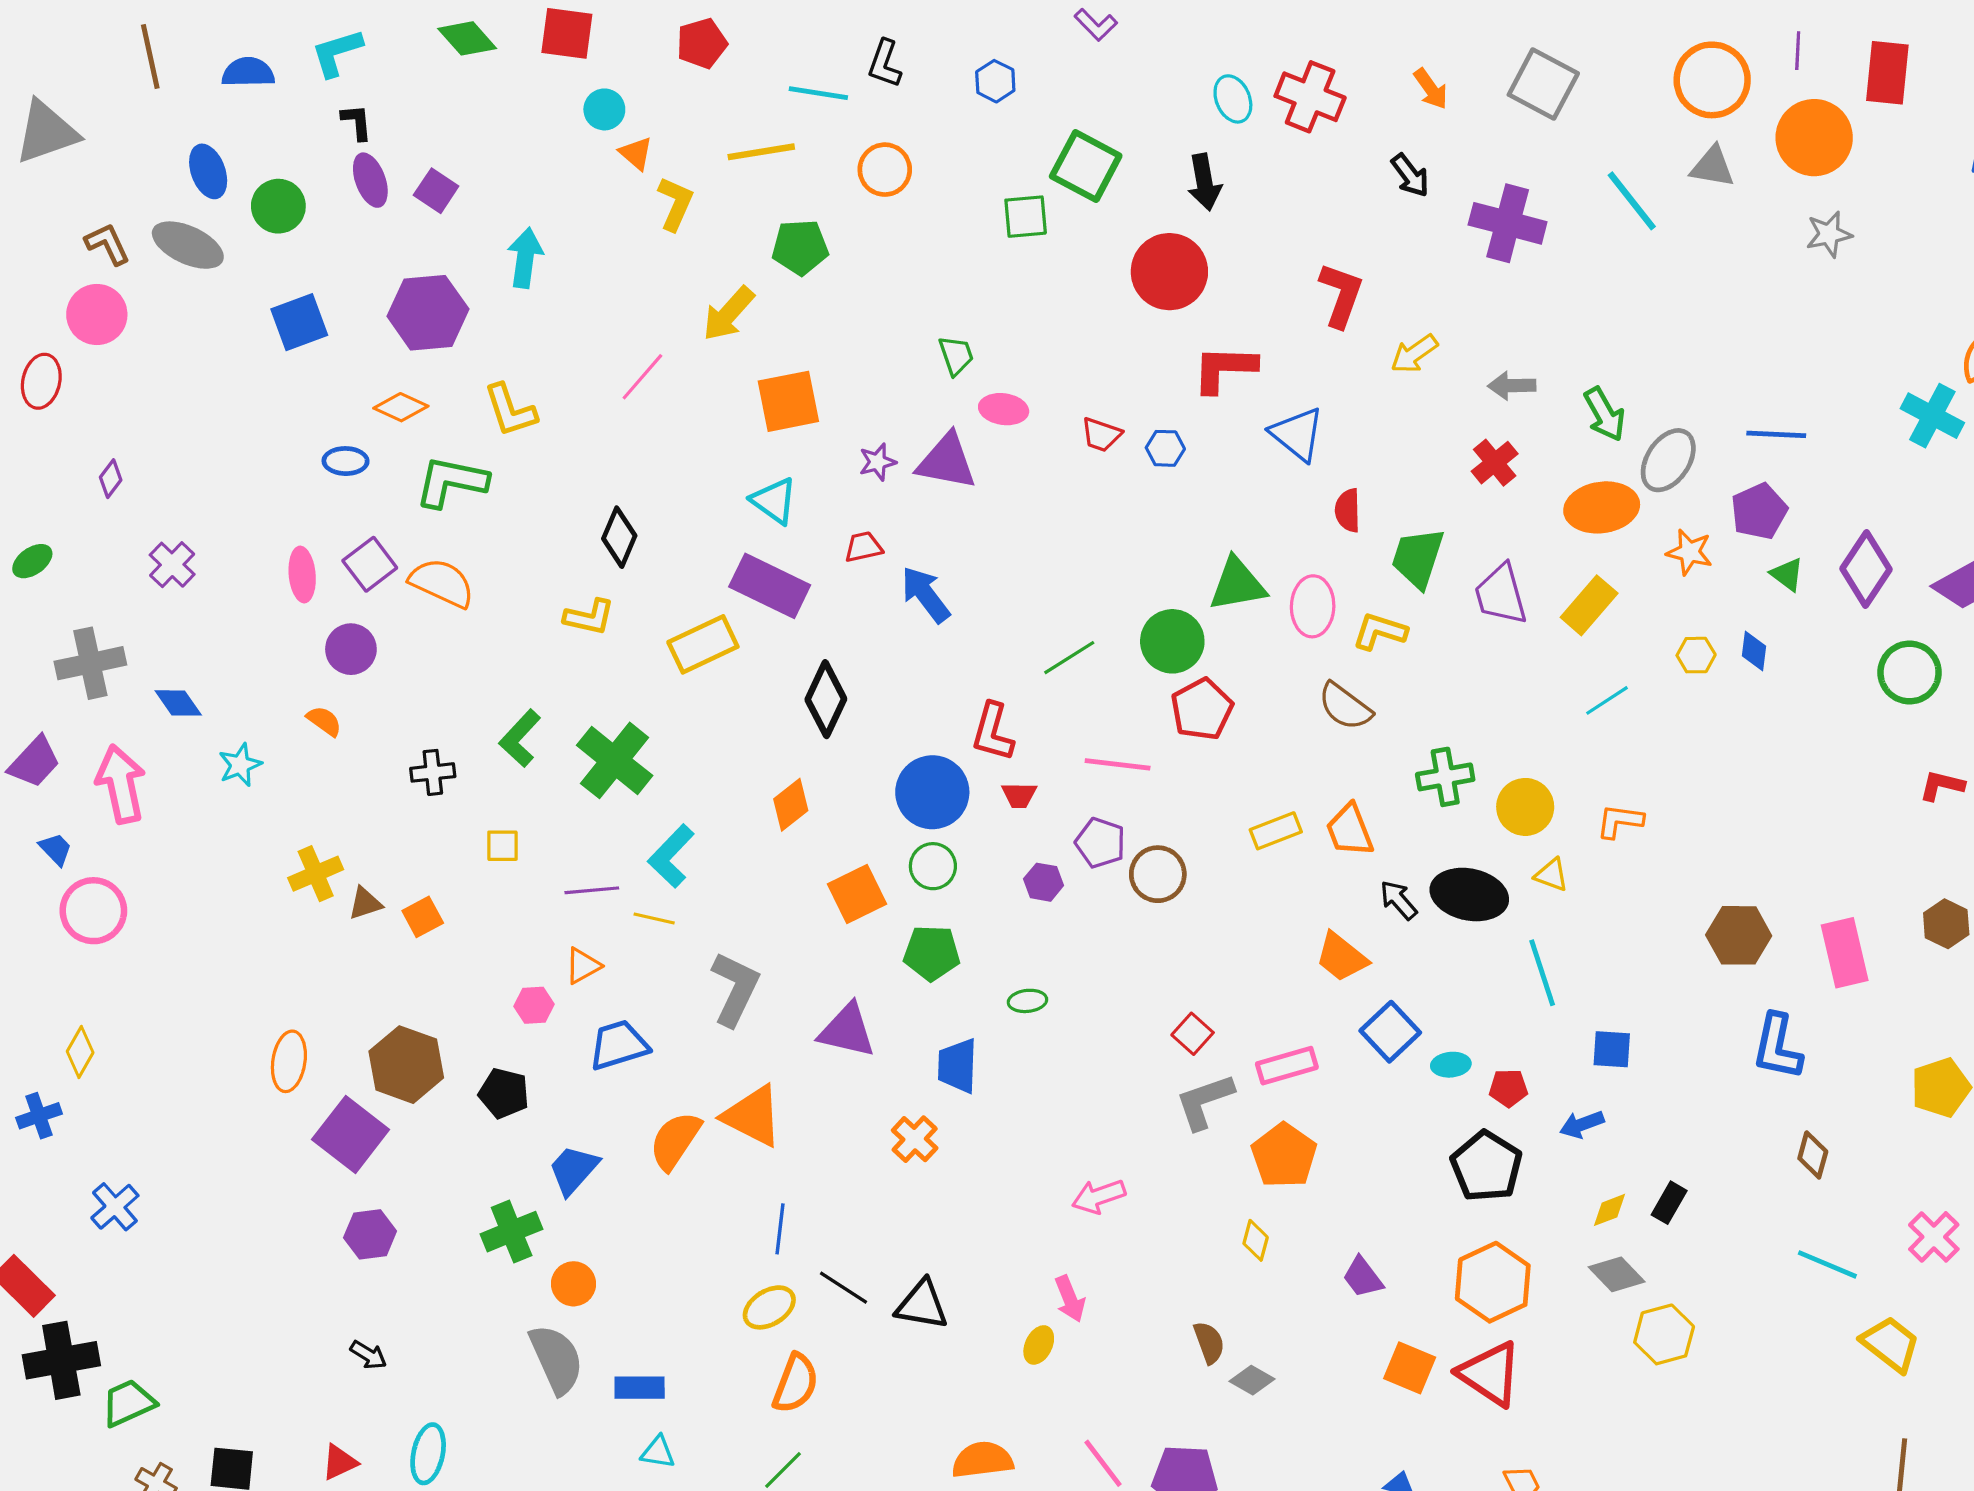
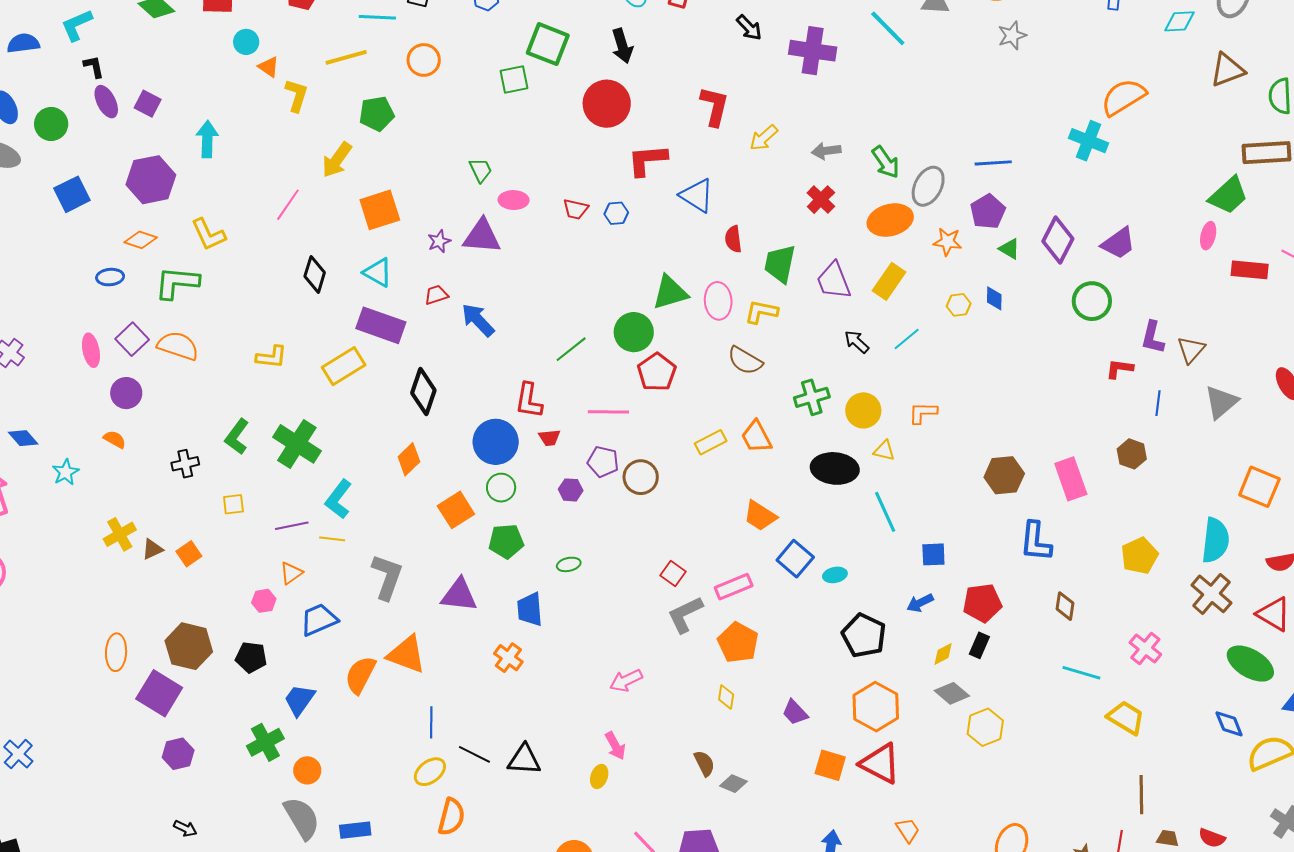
black diamond: (619, 537) -> (315, 274), moved
black arrow: (1399, 900) -> (857, 342), moved
red pentagon: (1508, 1088) -> (982, 603), moved, size x1.6

